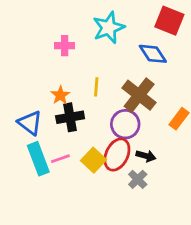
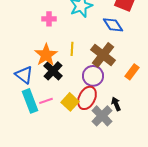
orange star: (60, 95) -> (46, 55), size x1.6
black cross: (70, 117) -> (53, 71), turned -36
black arrow: (146, 156) -> (116, 104), moved, turned -128
gray cross: (138, 179) -> (102, 116), size x1.5

